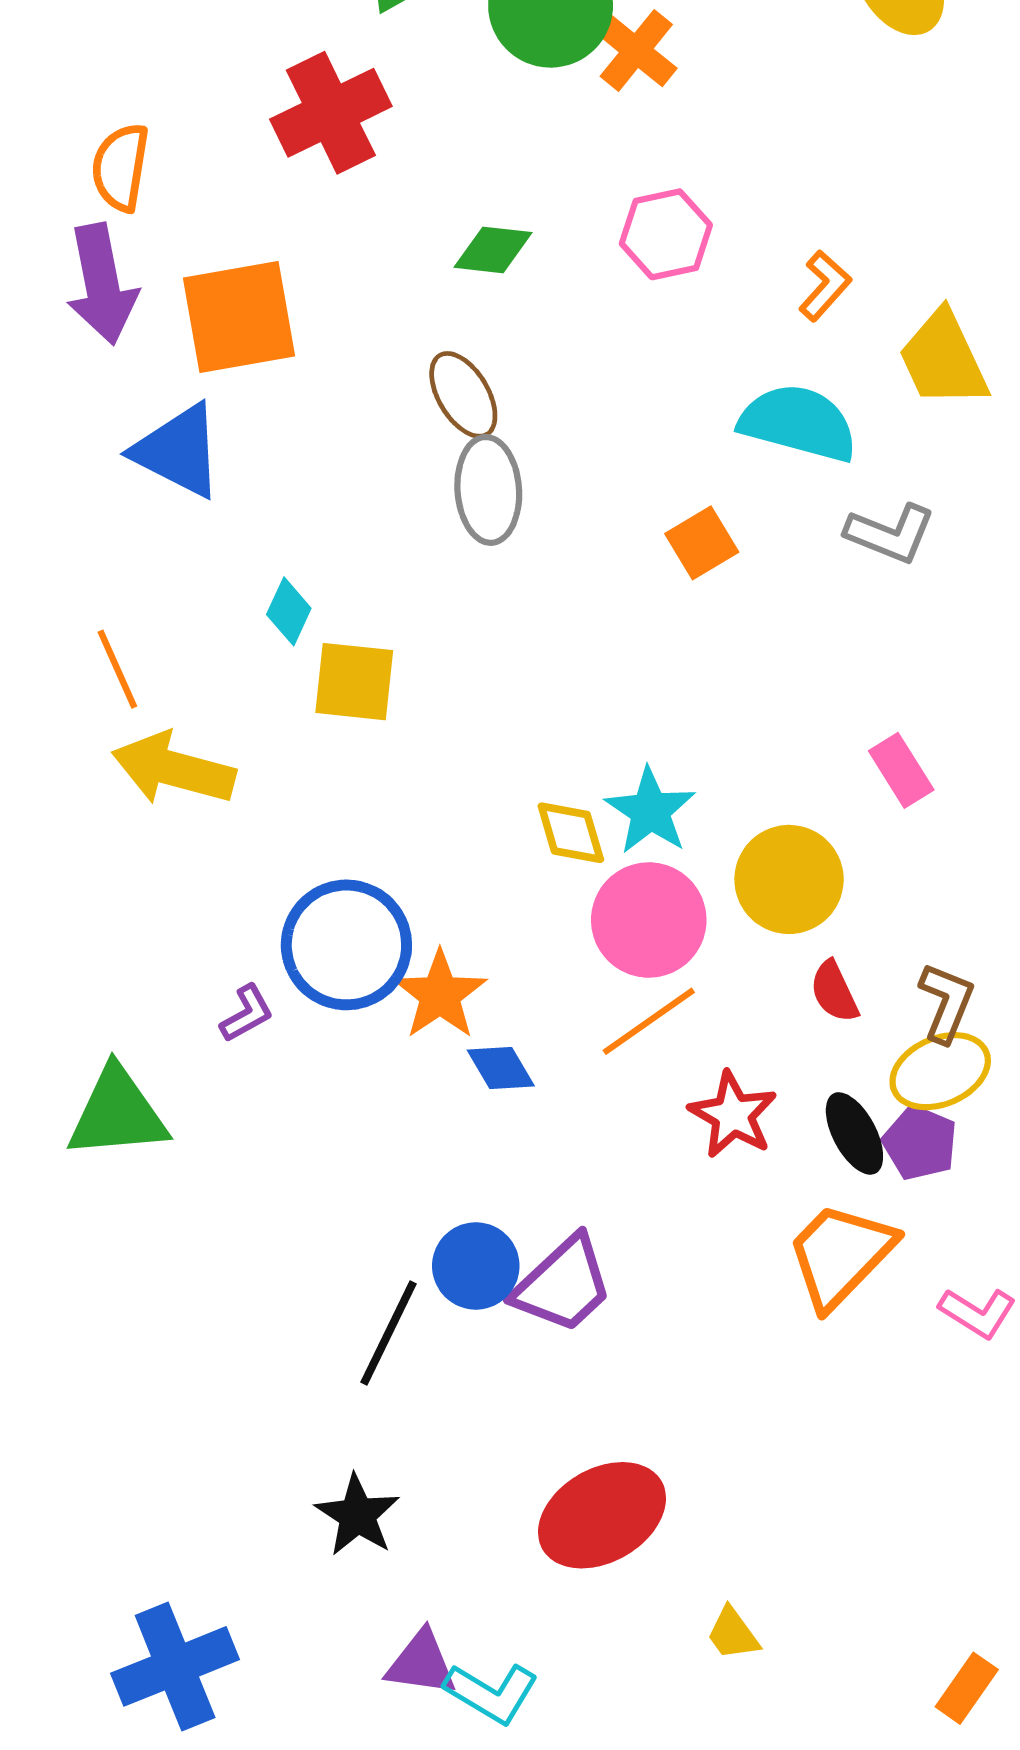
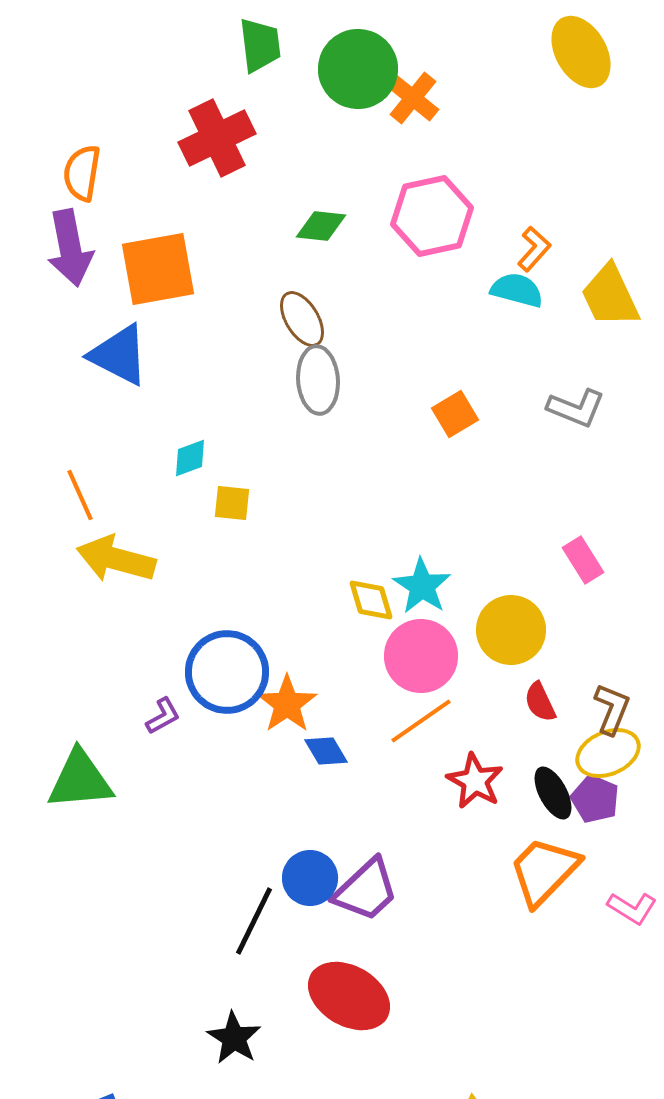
pink hexagon: (666, 234) -> (432, 216), size x1.4
cyan semicircle: (798, 423) -> (517, 290), moved, size x0.7
cyan diamond: (289, 611) -> (190, 458), turned 45
yellow square: (354, 682) -> (232, 503), size x0.7
red ellipse: (602, 1515) -> (349, 996), moved, turned 60

